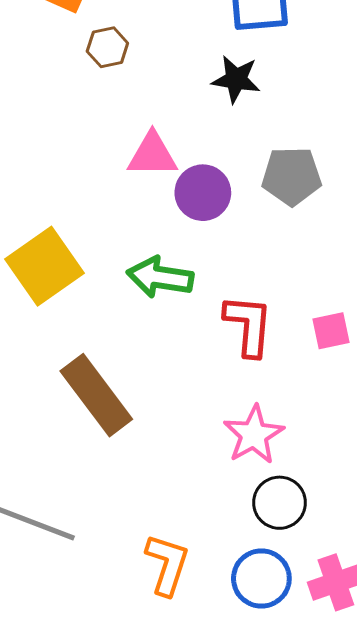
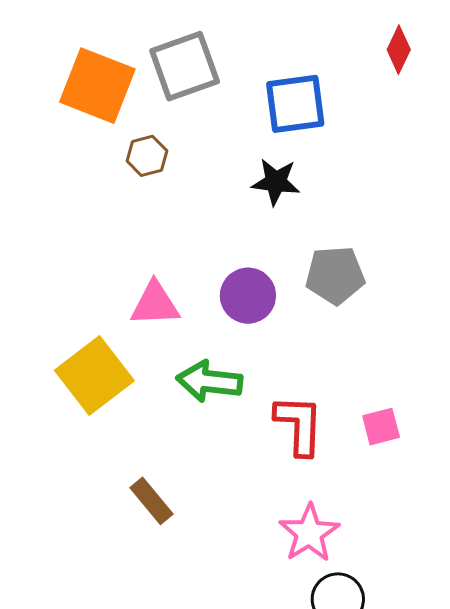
pink triangle: (152, 155) -> (155, 304), moved
brown rectangle: (96, 395) -> (152, 501), size x0.6

